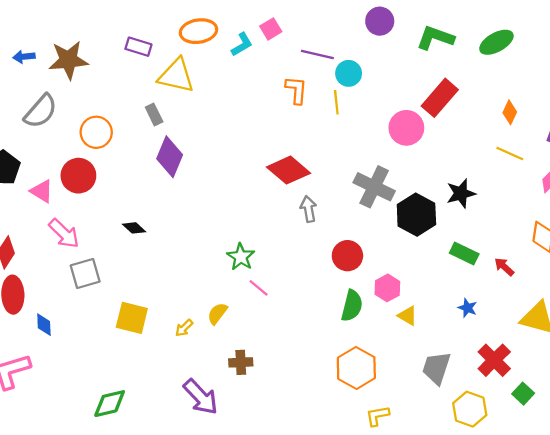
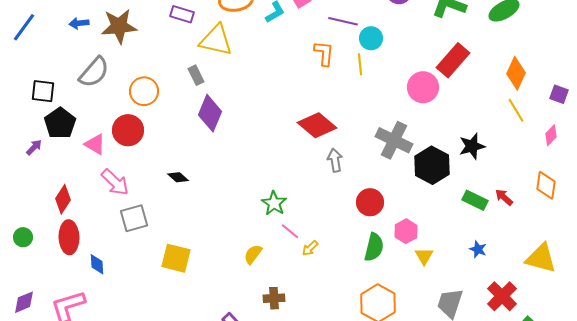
orange diamond: (510, 112) -> (516, 73), size x1.5
yellow line: (510, 153) -> (516, 110), turned 35
red arrow: (504, 267) -> (504, 197), moved
yellow triangle: (407, 316) -> (424, 256), turned 30
yellow arrow: (184, 328) -> (310, 248), moved

